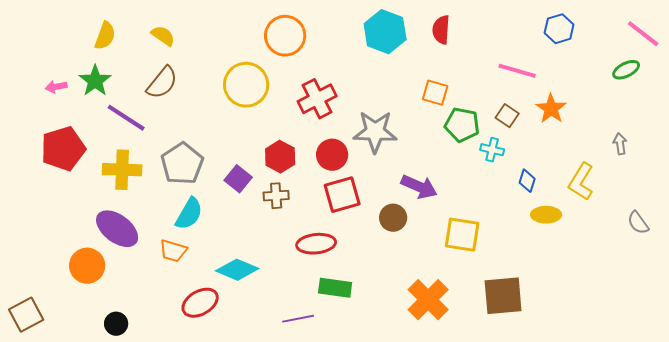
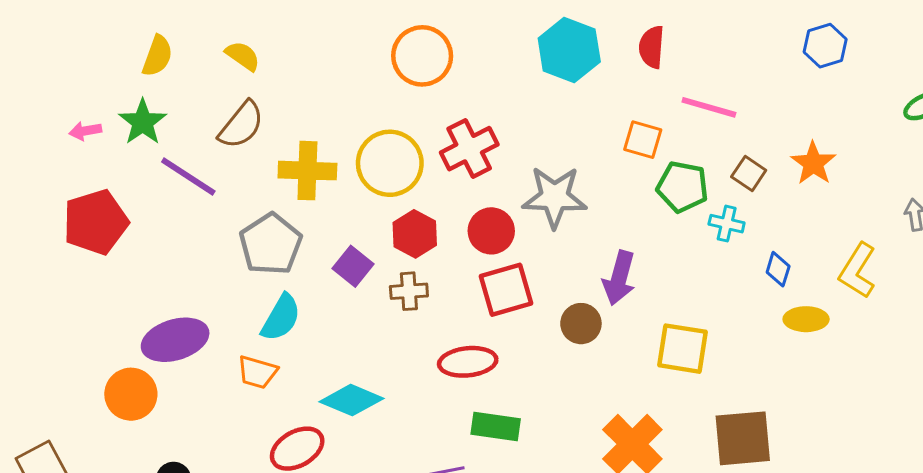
pink line: (517, 71) -> (709, 107), moved
yellow circle: (246, 85) -> (390, 163), moved
yellow cross: (122, 170) -> (307, 171), moved
purple arrow: (419, 187) -> (619, 278), turned 81
purple ellipse: (117, 229) -> (175, 340), turned -54

